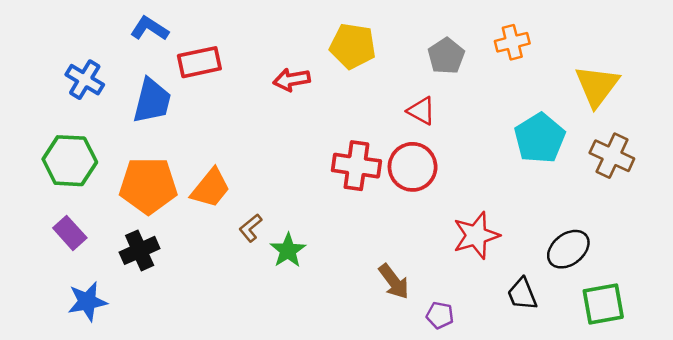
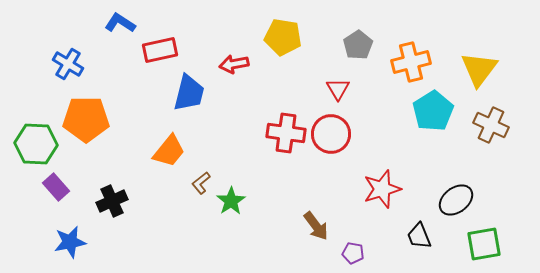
orange cross: (512, 42) -> (411, 62), moved, size x1.4
blue trapezoid: (152, 101) -> (189, 93), moved
red triangle: (421, 111) -> (338, 89), turned 30
green hexagon: (70, 161) -> (36, 144), moved
orange pentagon: (148, 186) -> (86, 119), moved

